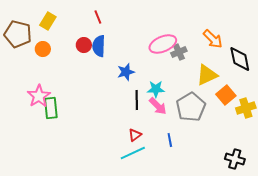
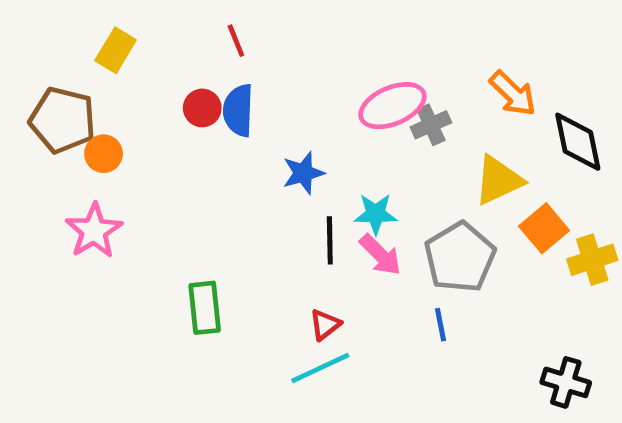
brown pentagon: (18, 34) -> (63, 120), moved
orange circle: (43, 49) -> (104, 154), moved
green rectangle: (51, 108) -> (205, 308), moved
blue line: (170, 140) -> (441, 325), moved

